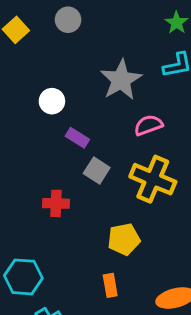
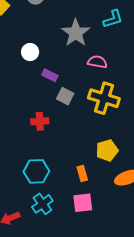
pink semicircle: (148, 125) -> (97, 62), turned 36
yellow pentagon: (124, 239) -> (107, 150), moved
cyan hexagon: (23, 277) -> (36, 171), moved

